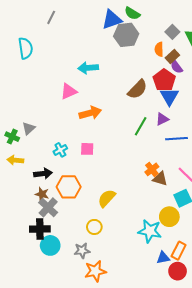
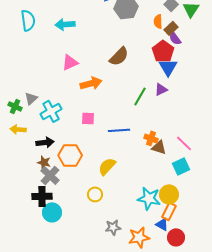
cyan arrow: (88, 68) -> (65, 24), moved
brown semicircle: (137, 89) -> (119, 56), moved
blue line: (176, 139) -> (119, 130), moved
cyan cross: (60, 150) -> (51, 111), moved, size x1.5
orange cross: (152, 169) -> (151, 138), turned -32
yellow circle: (169, 217) -> (169, 194), moved
gray star: (82, 251) -> (113, 227), moved
orange rectangle: (179, 251) -> (169, 211), moved
blue triangle: (163, 258) -> (162, 224), turned 40
orange star: (95, 271) -> (139, 237), moved

